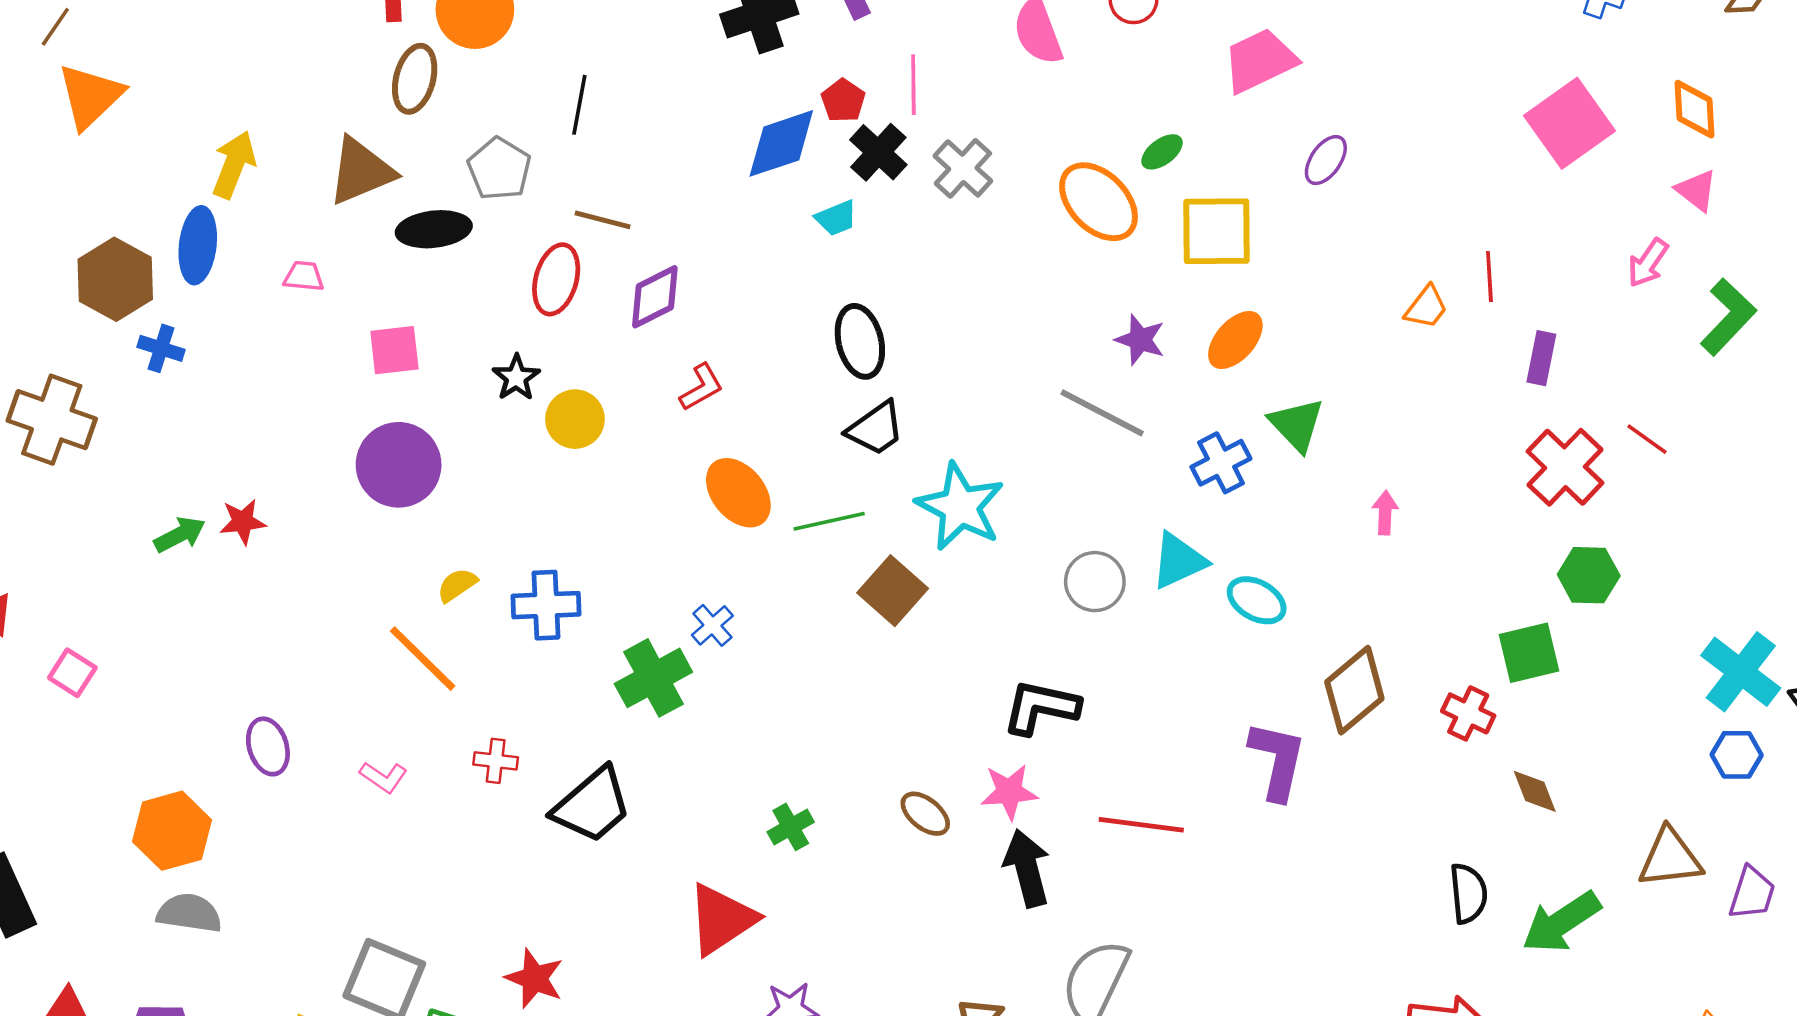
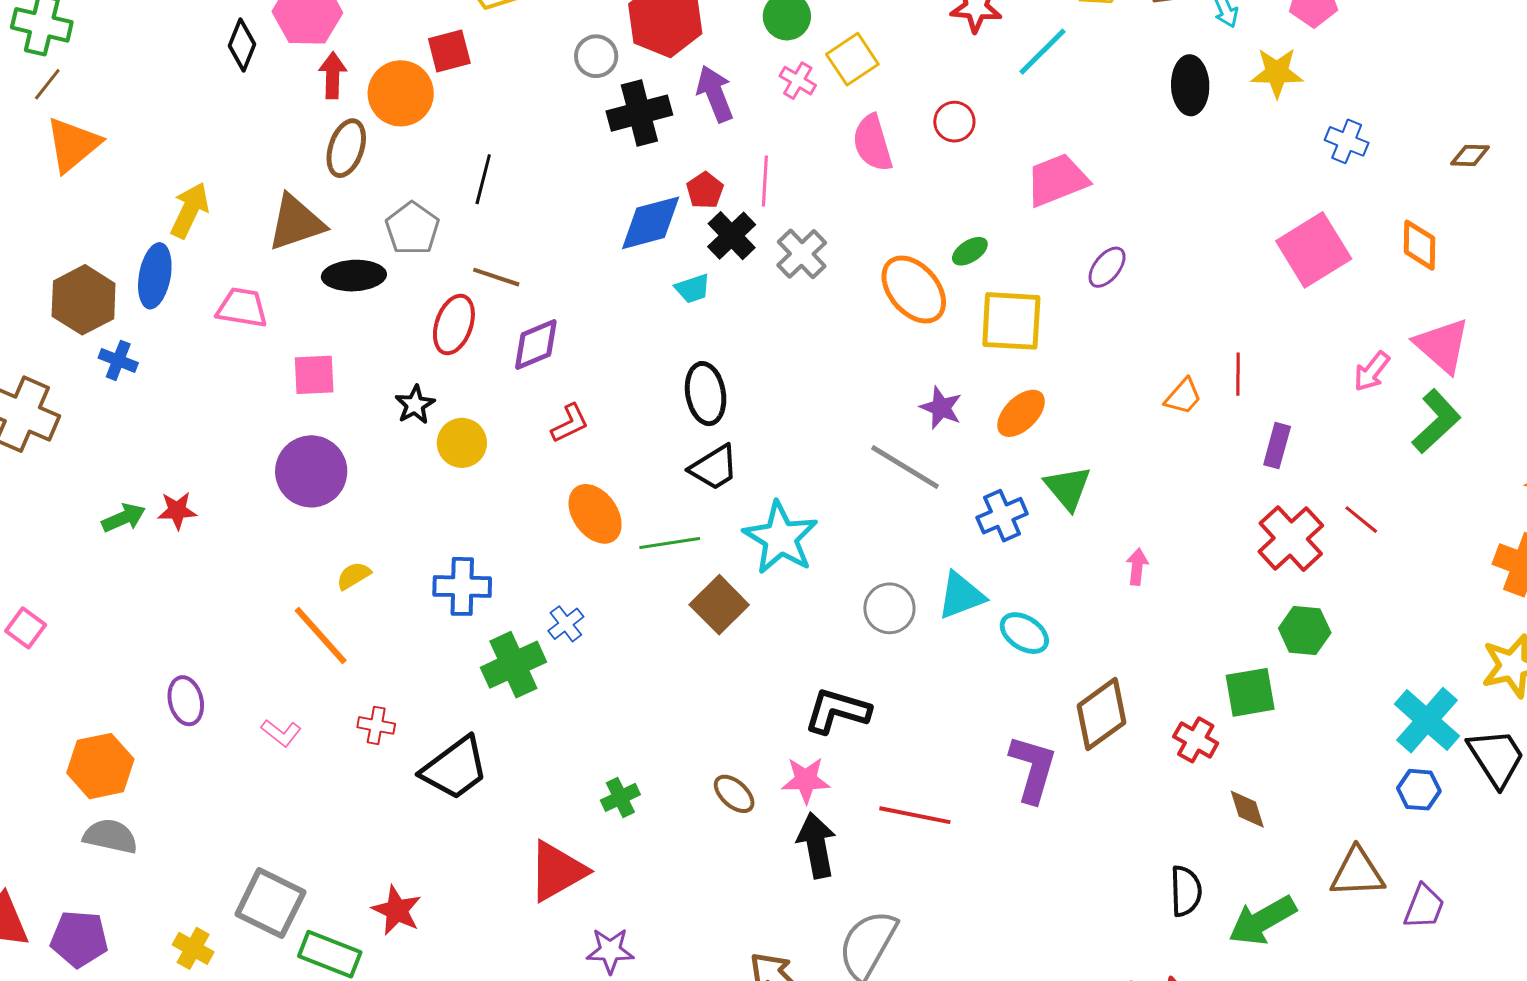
pink triangle: (1696, 190) -> (1442, 345), moved, size x1.6
pink trapezoid: (304, 276) -> (242, 308), size x1.5
blue cross: (546, 605) -> (462, 586), moved

